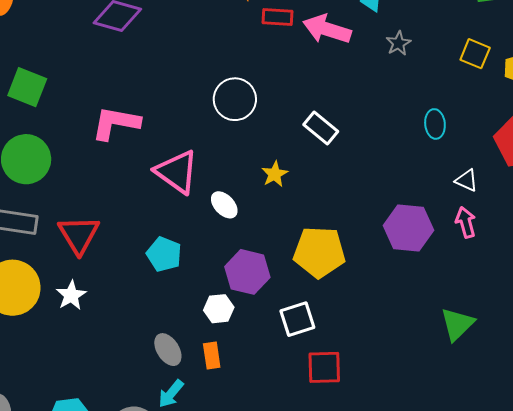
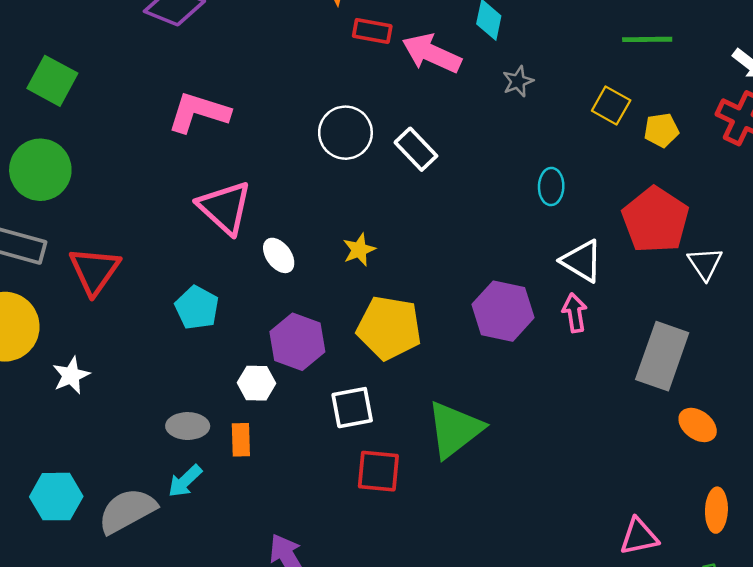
white circle: (235, 99) -> (345, 133), moved
pink L-shape: (116, 123) -> (199, 112), moved
white rectangle: (321, 128) -> (416, 149), moved
yellow star: (275, 174) -> (359, 250), moved
white triangle: (467, 180) -> (582, 261), size x1.5
white star: (71, 295) -> (71, 375), moved
green triangle: (457, 324) -> (455, 429), moved, size x1.4
gray ellipse: (168, 350) -> (188, 426), turned -64

